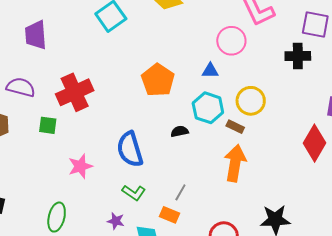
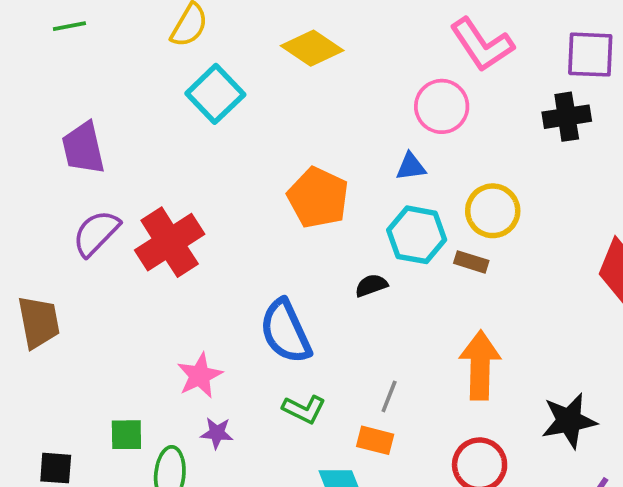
purple semicircle: (21, 87) -> (96, 233), moved, turned -52
green square: (48, 125) -> (126, 435), moved
orange arrow: (235, 163) -> (480, 365), moved
purple star: (116, 221) -> (217, 433), moved

